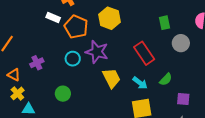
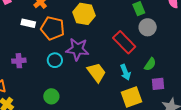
gray circle: (181, 43) -> (148, 27), moved
purple cross: (37, 63) -> (19, 61), moved, turned 32
cyan arrow: (140, 83) -> (125, 72), turned 42
purple square: (183, 99) -> (158, 84), moved

